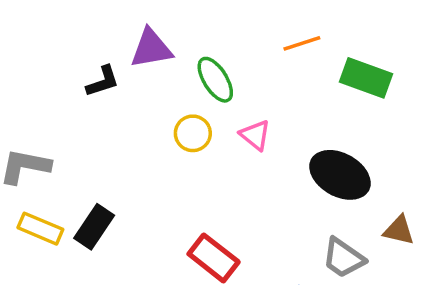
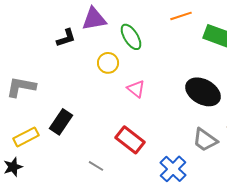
yellow circle: (193, 133) -> (108, 63), moved
pink triangle: (255, 135) -> (136, 89), moved
yellow rectangle: (40, 229) -> (26, 137), moved, turned -50

